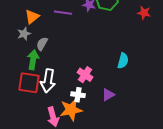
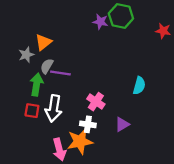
purple line: (63, 13) -> (60, 73), moved
orange triangle: (32, 17) -> (43, 42), moved
red square: (29, 83) -> (32, 111), size x0.6

